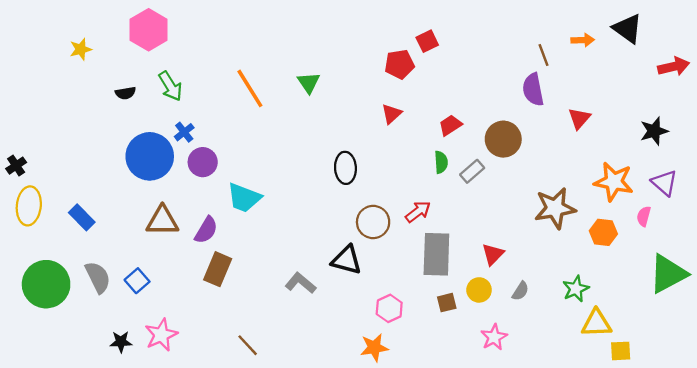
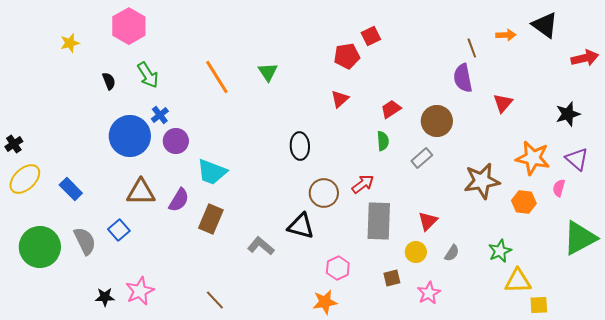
black semicircle: (126, 93) -> (109, 81), turned -102
gray rectangle: (472, 171) -> (422, 158), moved
yellow ellipse: (29, 206) -> (25, 179), turned 40
brown rectangle: (218, 269) -> (211, 219), moved
blue square: (137, 281) -> (119, 230), moved
brown square: (447, 303) -> (392, 278), moved

